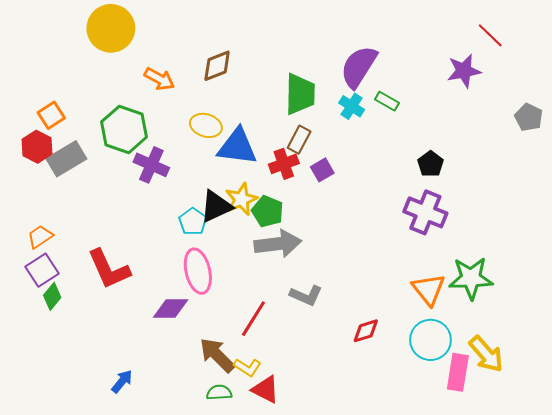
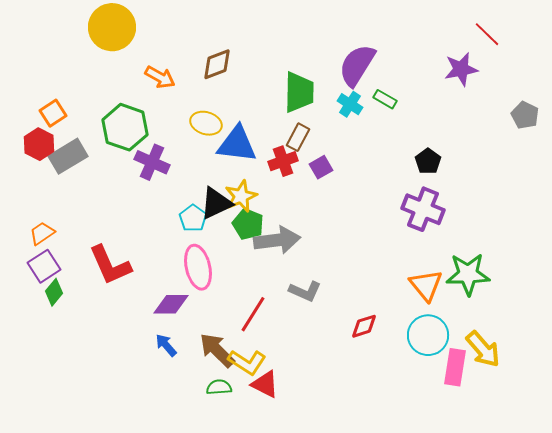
green pentagon: (268, 211) -> (248, 224), moved
yellow L-shape: (247, 367) -> (247, 362), size x1.4
blue arrow: (122, 381) -> (166, 345), moved, turned -80

